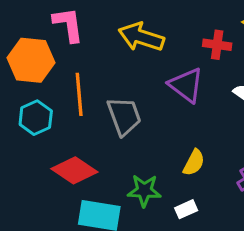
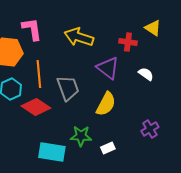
yellow semicircle: (194, 163) -> (106, 104), moved, size x1.4
red diamond: (74, 170) -> (36, 107), moved

